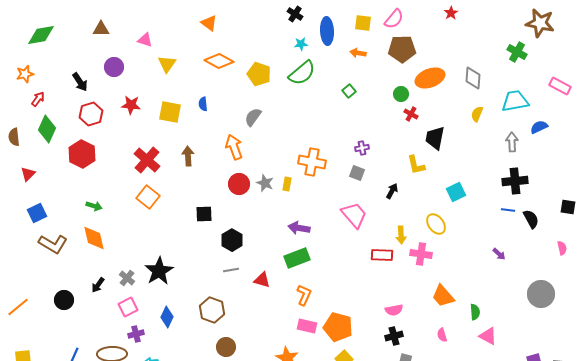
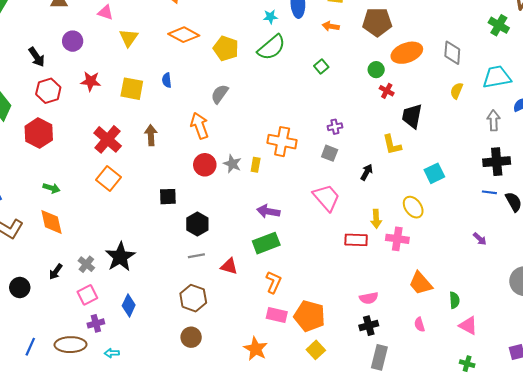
brown hexagon: (212, 310) -> (193, 298), moved

